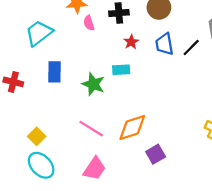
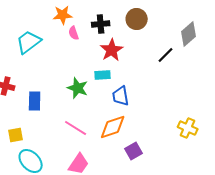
red star: (131, 42) -> (112, 50), size x1.6
blue trapezoid: (164, 44) -> (121, 96), moved
blue rectangle: (54, 72) -> (35, 101), moved
yellow square: (37, 136) -> (16, 135), moved, turned 35

